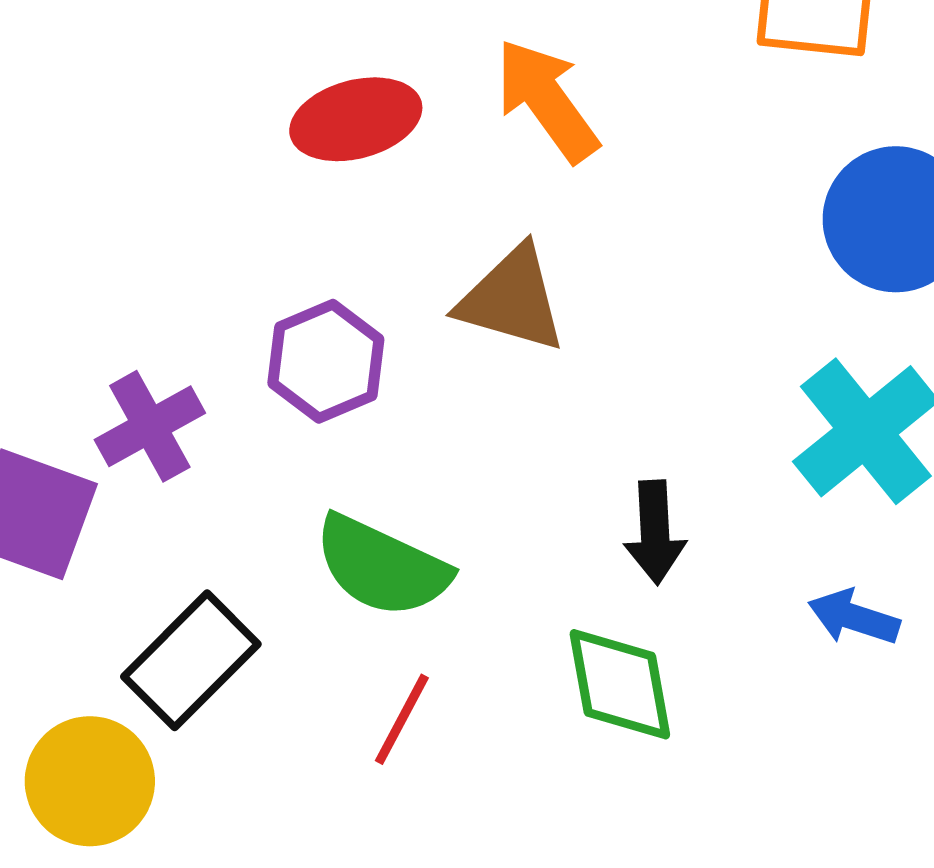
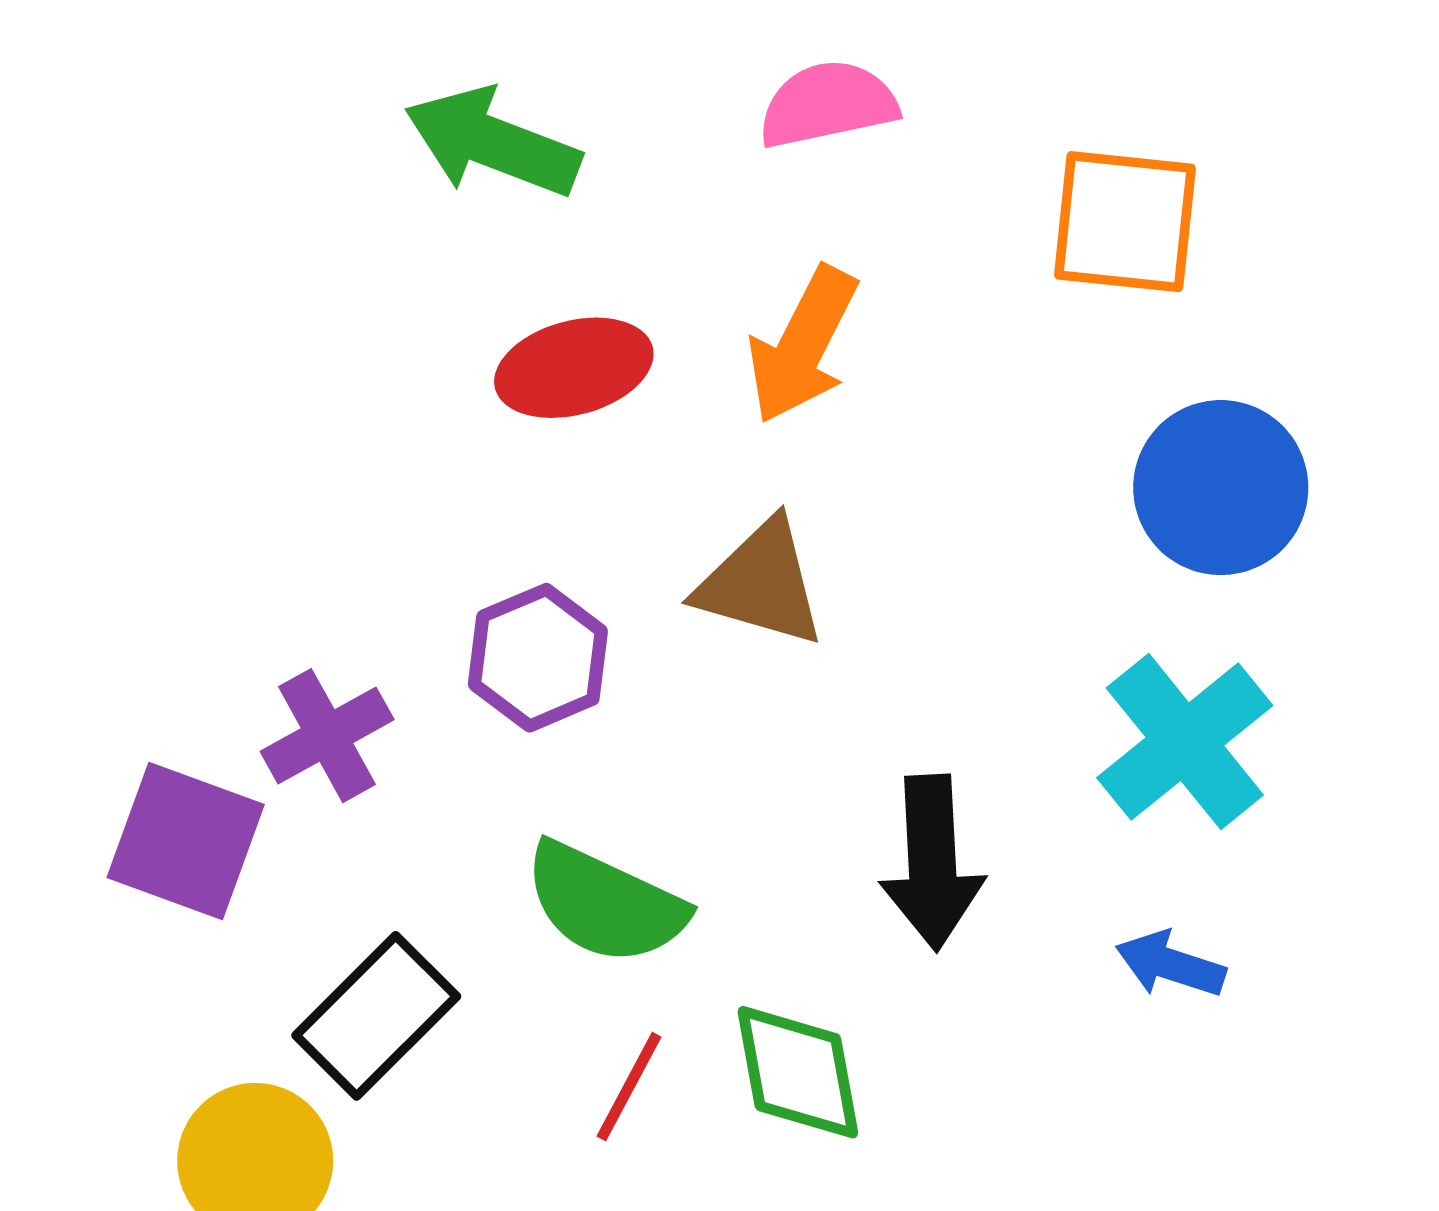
orange arrow: (547, 100) -> (803, 345), turned -117
black arrow: (655, 532) -> (932, 863), size x1.4
green diamond: (620, 684) -> (798, 1072), moved

